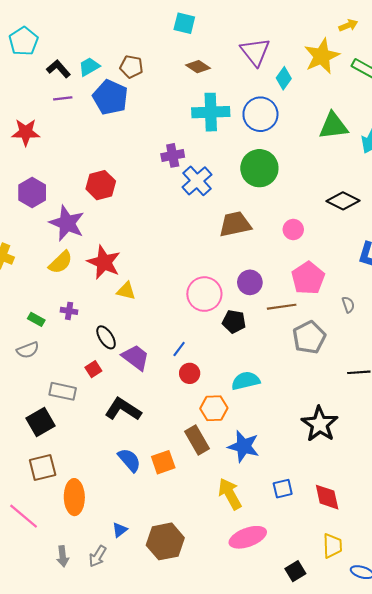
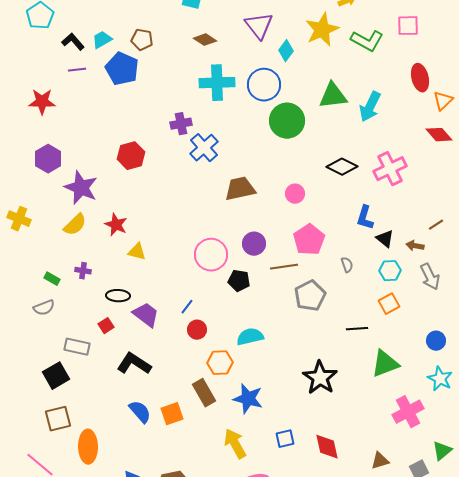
green circle: (259, 168) -> (287, 121), moved
red hexagon: (101, 185) -> (131, 156), moved
red star: (104, 262) -> (116, 225), size x0.7
black ellipse: (106, 337) -> (118, 296), turned -55

